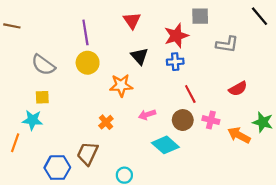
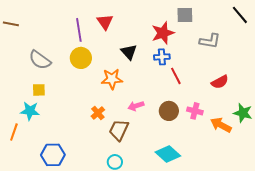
red triangle: (132, 21) -> (105, 22), moved
red line: (190, 94) -> (176, 76), moved
cyan diamond: (165, 145) -> (168, 154), moved
brown trapezoid: (88, 154) -> (119, 130), moved

